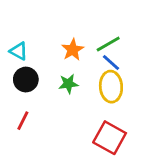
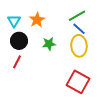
orange star: (73, 50) -> (37, 20), moved
cyan triangle: (19, 51) -> (14, 21), turned 32
red line: (23, 121) -> (17, 62), moved

